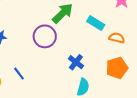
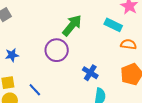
cyan rectangle: (96, 23) -> (113, 25), moved

